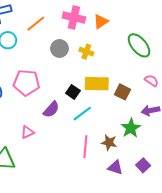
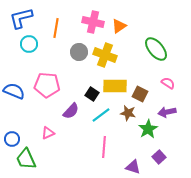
orange line: (36, 24) -> (56, 28), turned -42
yellow cross: (86, 52) -> (105, 55), size x1.6
brown star: (109, 143) -> (128, 113), moved
purple square: (143, 165) -> (159, 157), moved

